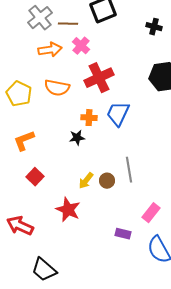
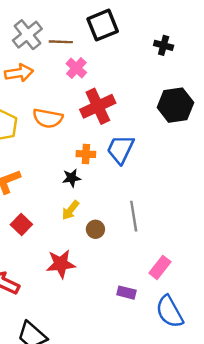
orange arrow: (50, 50) -> (19, 73), moved
yellow arrow: (86, 181) -> (70, 210), moved
brown circle: (107, 181) -> (95, 229), moved
red star: (68, 210) -> (61, 264), turned -30

